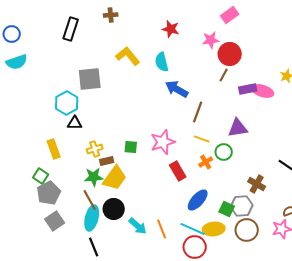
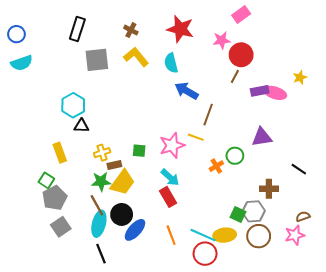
brown cross: (111, 15) -> (131, 30), moved, turned 32
red star: (171, 29) -> (180, 29), size x1.5
gray square: (90, 79) -> (97, 60), moved
purple triangle: (238, 128) -> (262, 137), moved
yellow line: (202, 139) -> (196, 137), moved
red rectangle: (178, 171) -> (168, 197), moved
brown cross: (257, 184) -> (269, 189), turned -30
blue ellipse: (198, 200) -> (135, 230), moved
cyan arrow: (138, 226) -> (170, 177), moved

